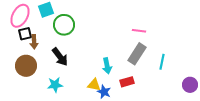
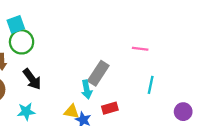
green circle: (64, 25) -> (22, 42), moved
pink line: (139, 31) -> (140, 49), moved
gray rectangle: (137, 54) -> (98, 73), moved

